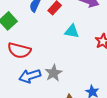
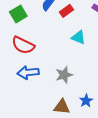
gray star: (54, 73) -> (64, 75), moved

